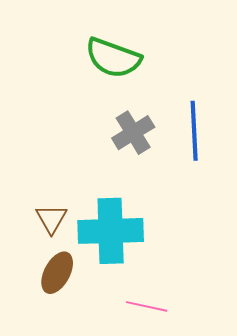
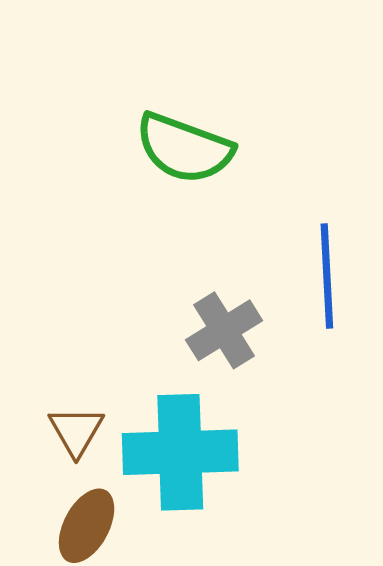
gray cross: (133, 133) -> (224, 330), moved

